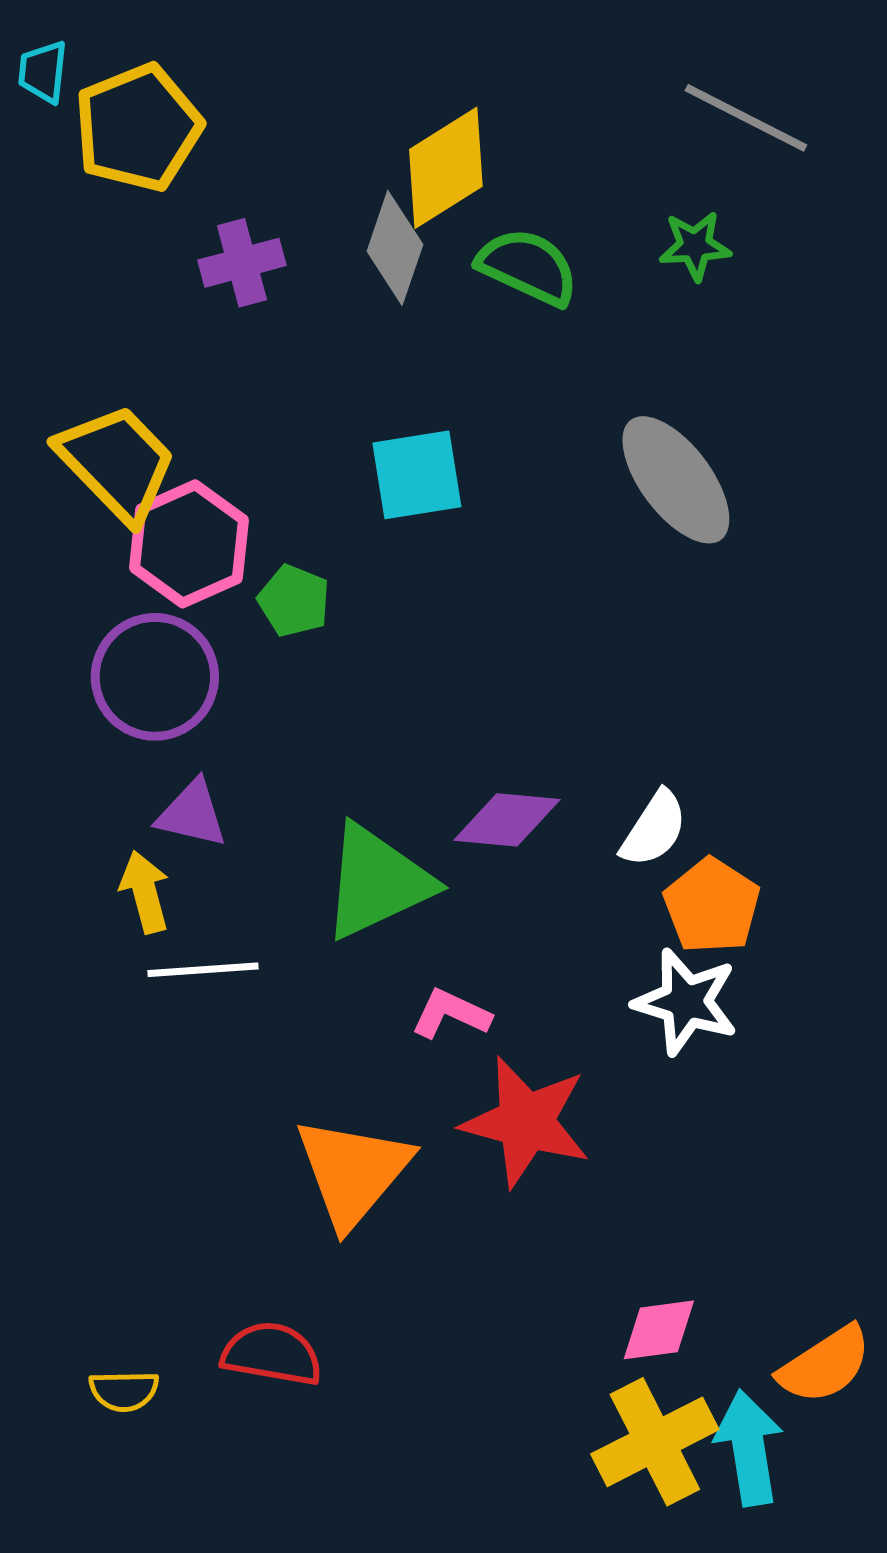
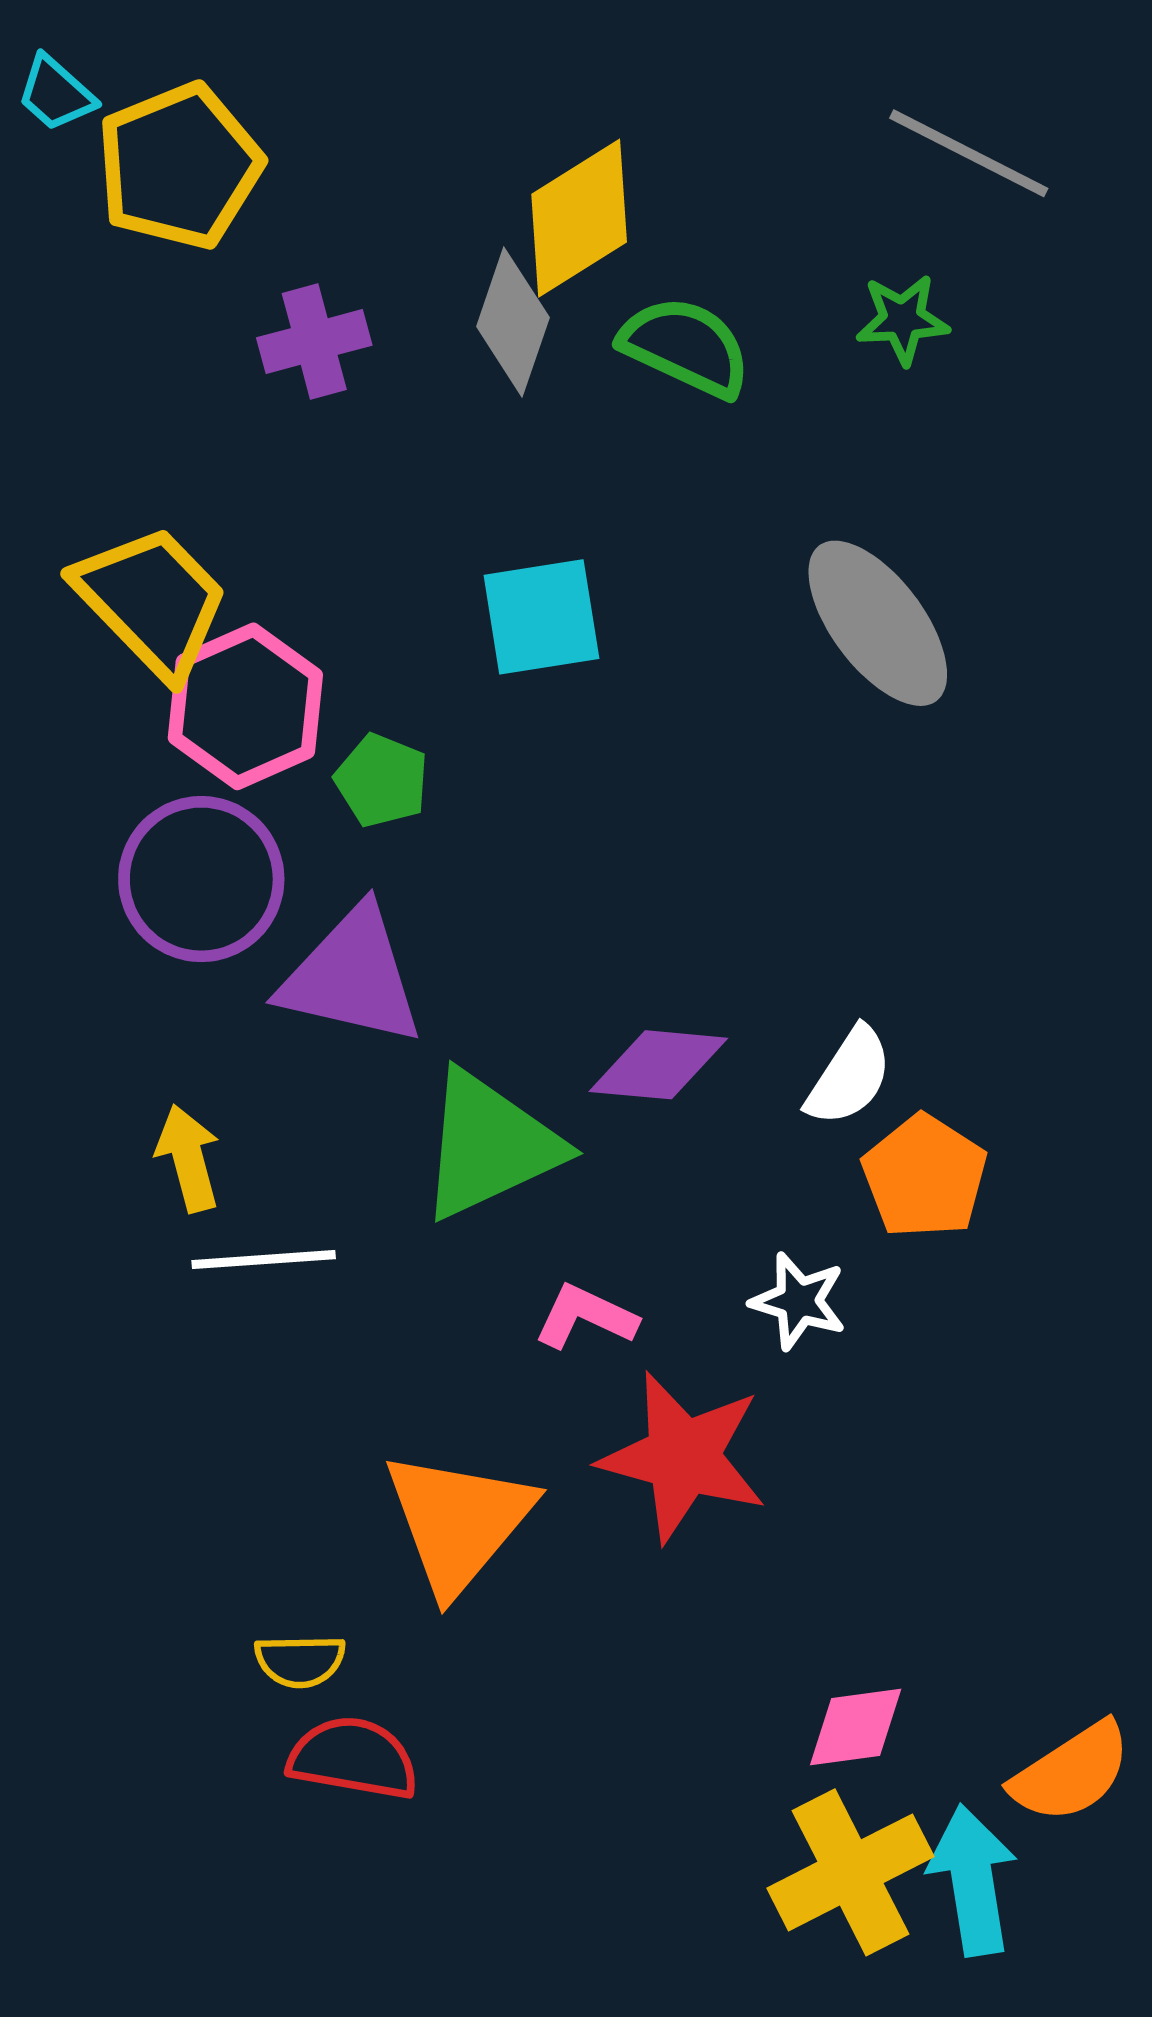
cyan trapezoid: (43, 72) -> (56, 93), turned -54
purple triangle: (192, 814) -> (352, 976), moved, size x1.6
white star: (686, 1002) -> (799, 1301), moved, size x0.7
yellow semicircle: (124, 1391) -> (300, 1661), moved

